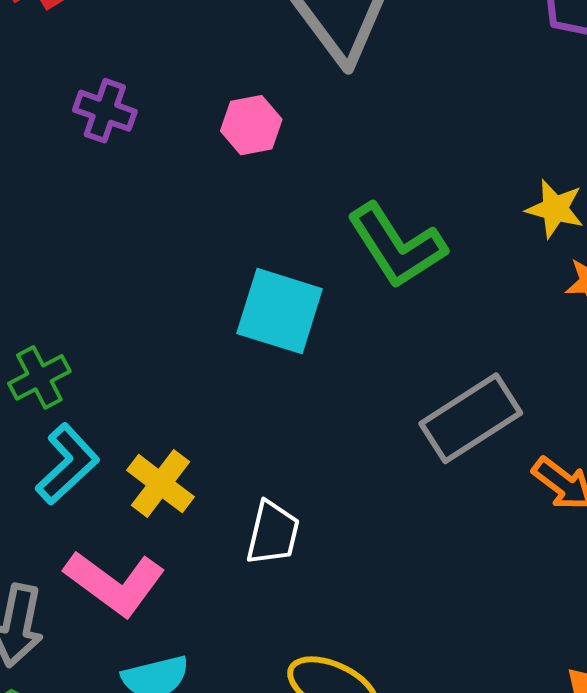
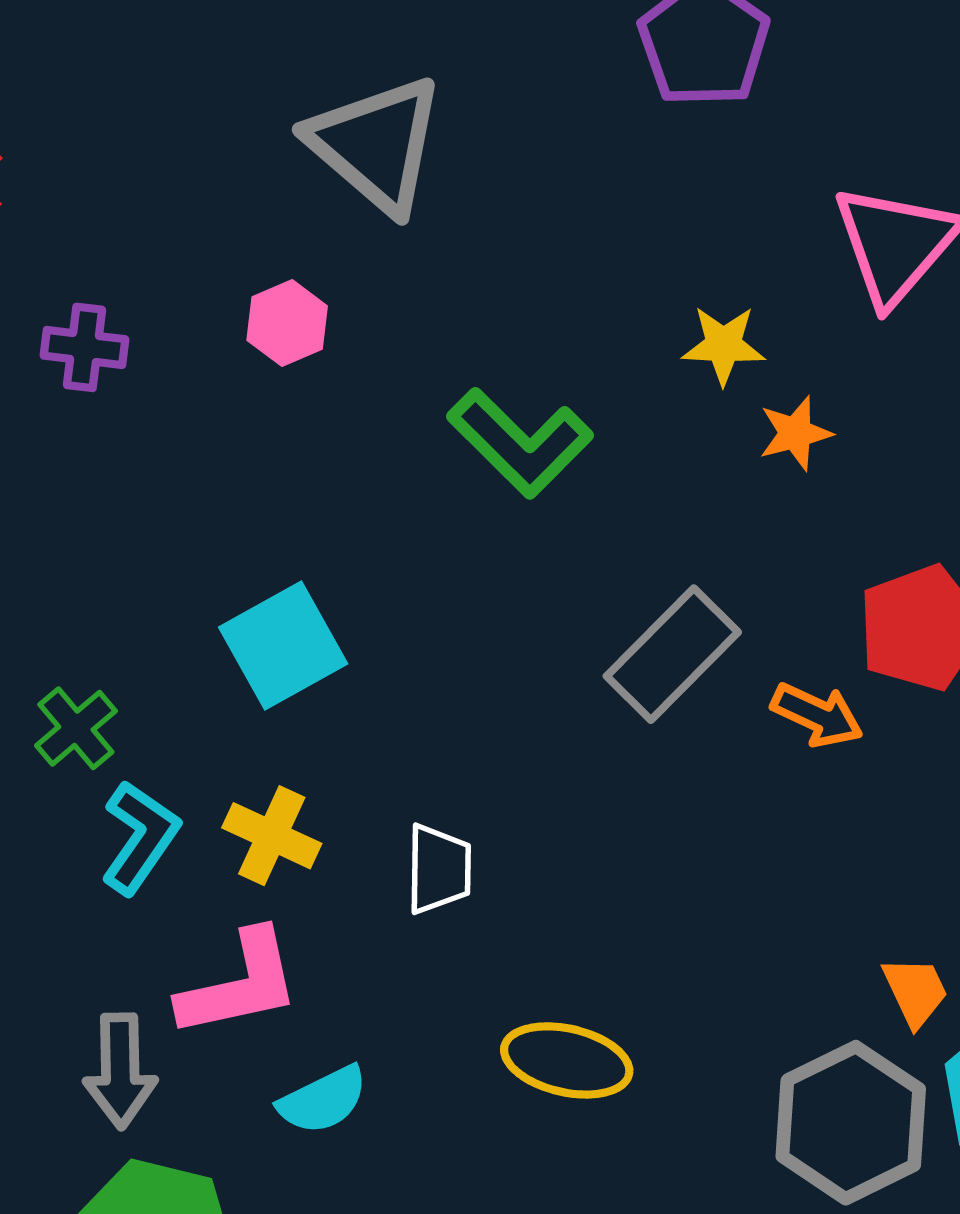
cyan square: (280, 311) -> (283, 645), moved, turned -34
pink L-shape: (115, 583) -> (240, 984), turned -36

